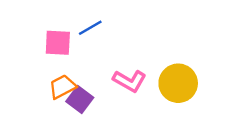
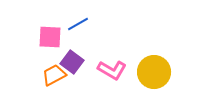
purple square: (80, 99) -> (72, 62), moved

